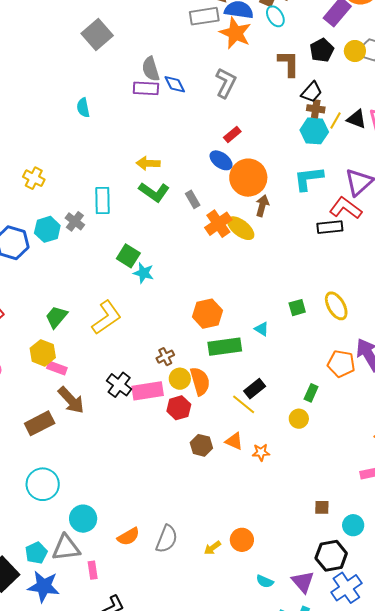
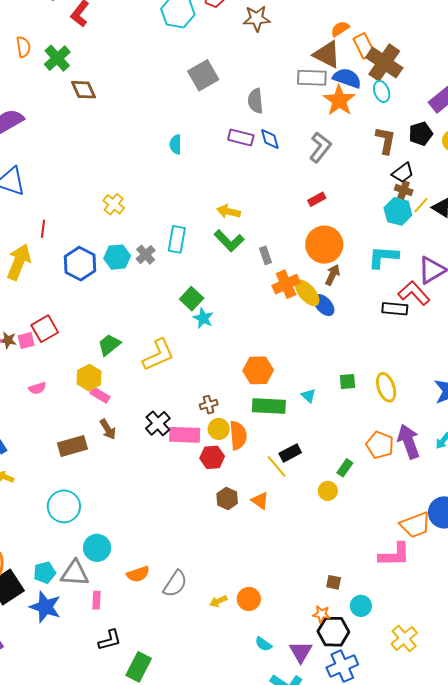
gray semicircle: (151, 69) -> (255, 101), moved
blue ellipse: (221, 160) -> (324, 305), moved
brown arrow: (71, 400) -> (108, 429), size x0.7
orange star: (261, 452) -> (322, 614), moved

